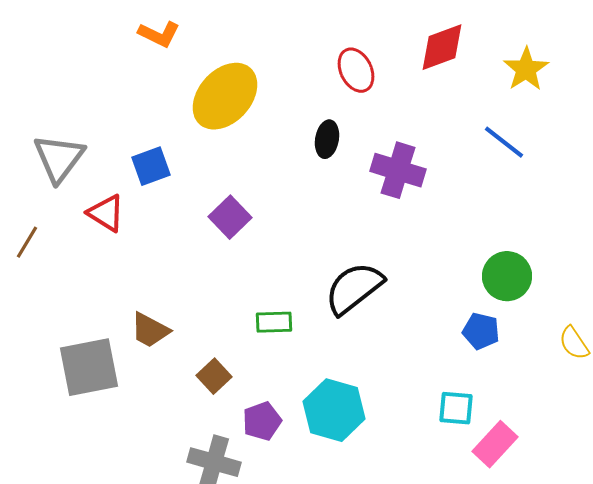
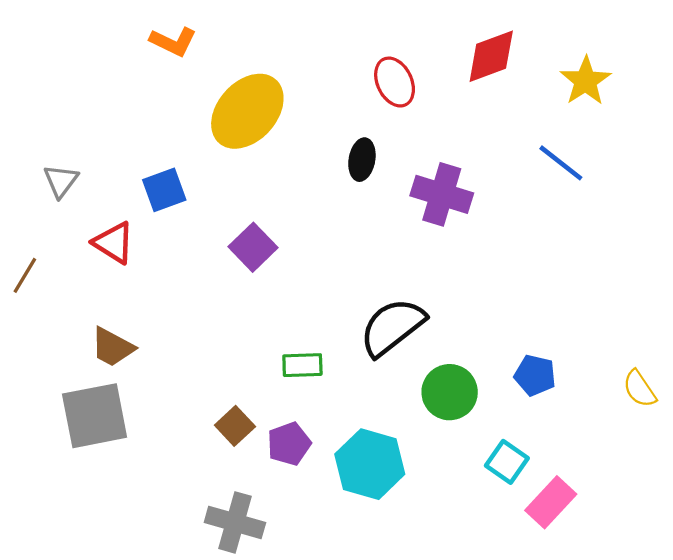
gray triangle: (59, 158) -> (61, 181), size x0.6
green circle: (507, 276) -> (450, 392), moved
brown trapezoid: (150, 330) -> (113, 347), moved
cyan square: (456, 408) -> (507, 462), turned 30
purple pentagon: (262, 421) -> (289, 444), moved

